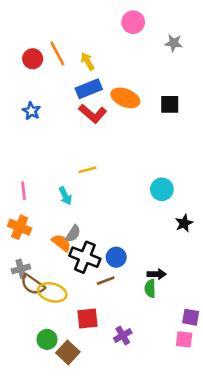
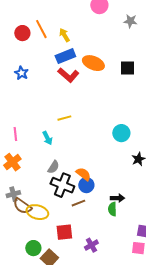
orange cross: (20, 227) -> (12, 162), turned 30
orange semicircle: (61, 243) -> (83, 174), moved

